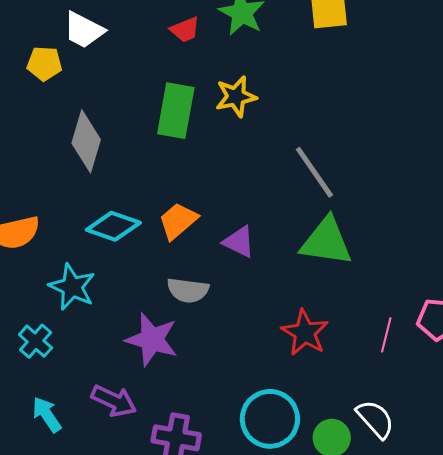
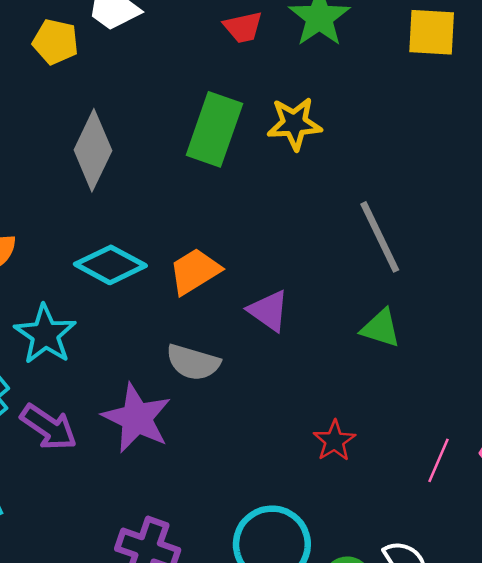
green triangle: (326, 242) -> (381, 328), size x0.6
red star: (305, 333) -> (334, 441), size x0.7
purple arrow: (114, 401) -> (49, 427), moved

